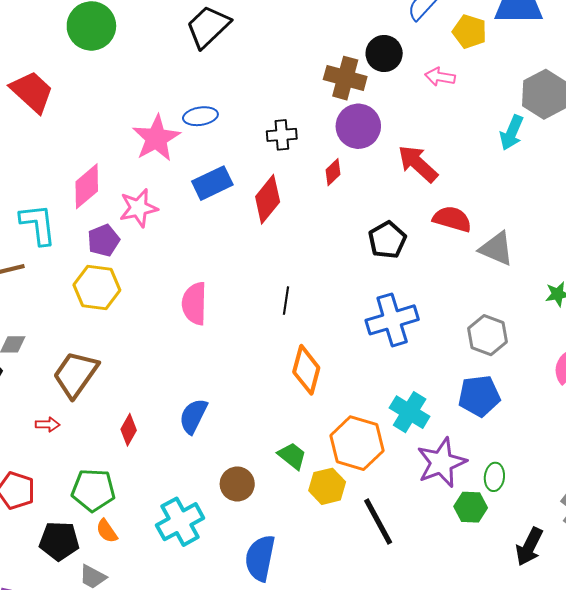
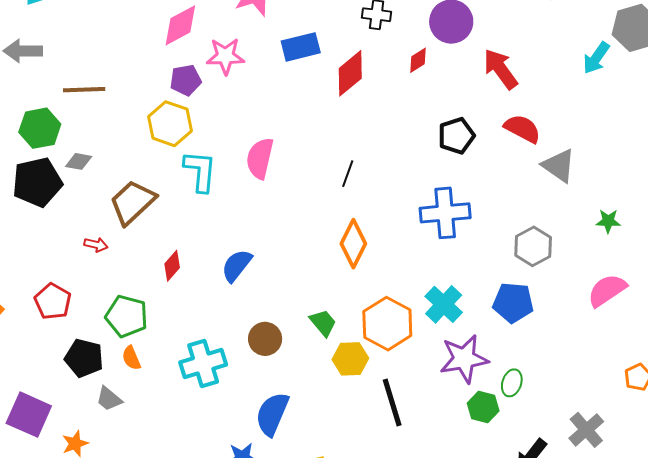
cyan L-shape: (38, 224) -> (200, 171), moved

